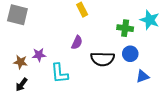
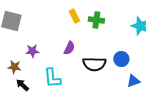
green cross: (125, 28) -> (96, 20), moved
purple star: (39, 55) -> (32, 51), moved
black arrow: (22, 85) -> (22, 85), moved, turned 96

